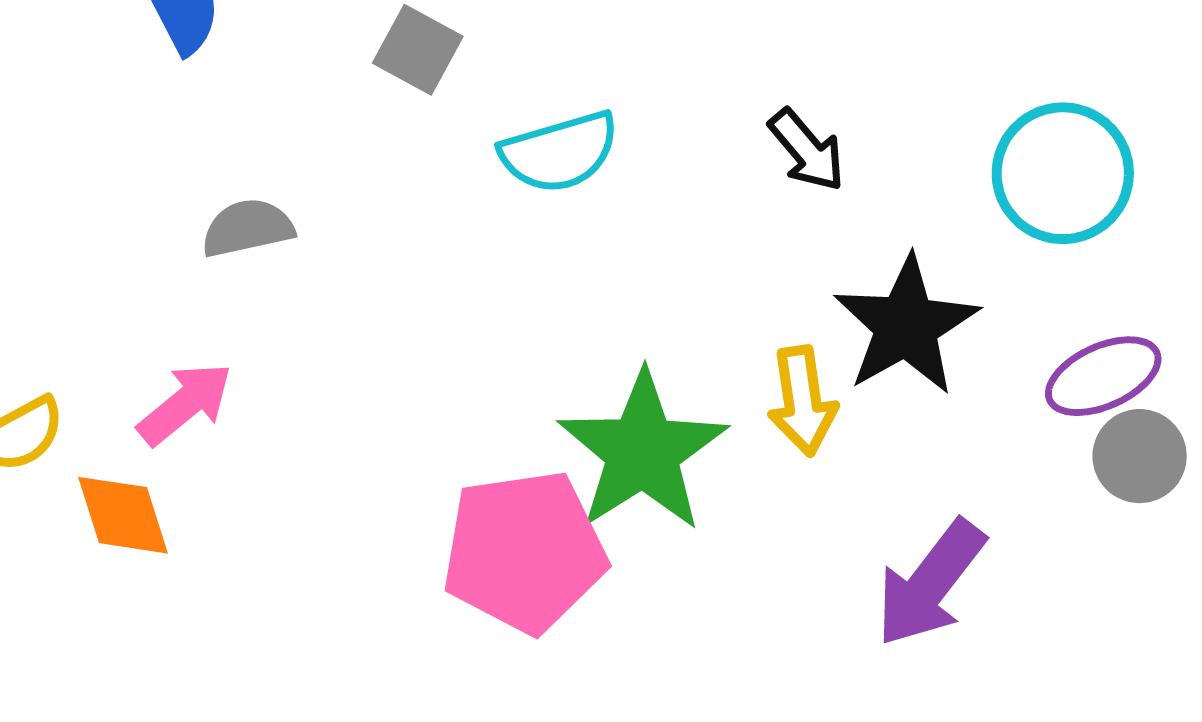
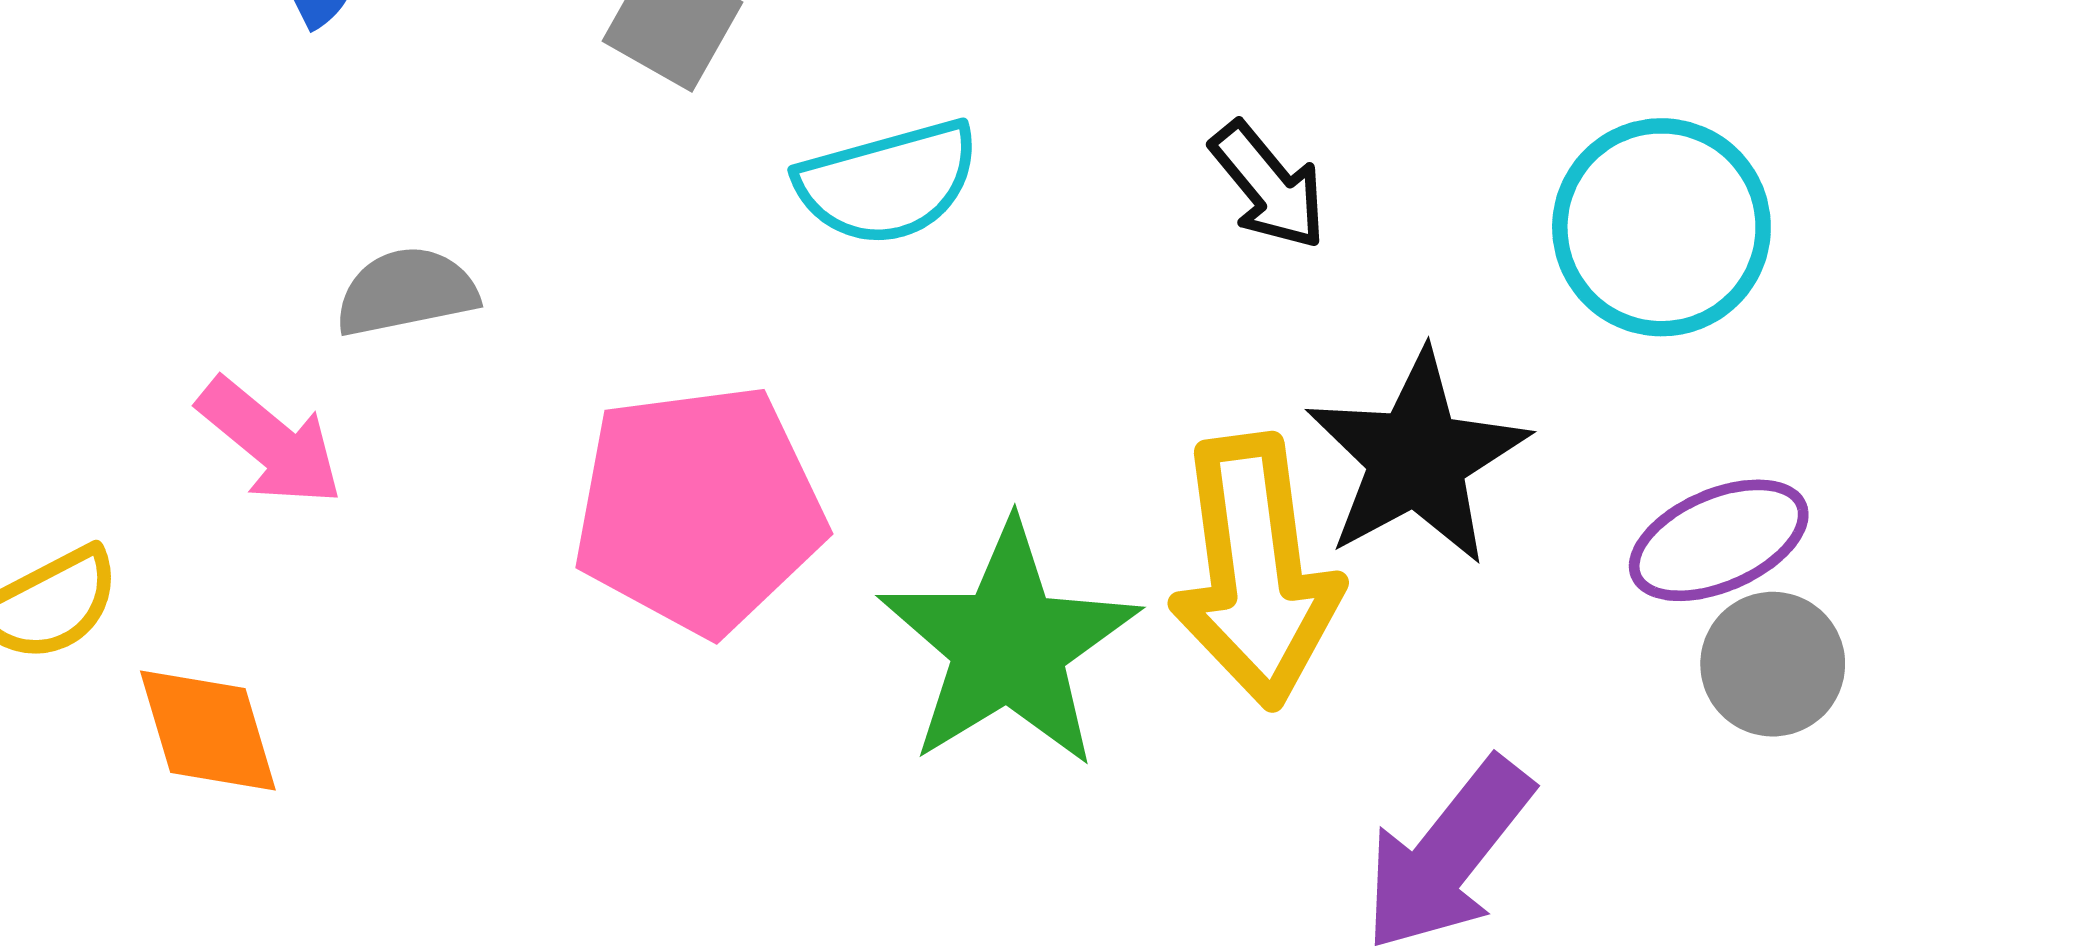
yellow arrow: (802, 401) -> (1255, 571), size x1.6
pink arrow: (185, 404) -> (270, 442), moved, turned 78
pink pentagon: (524, 552) -> (699, 509), moved

